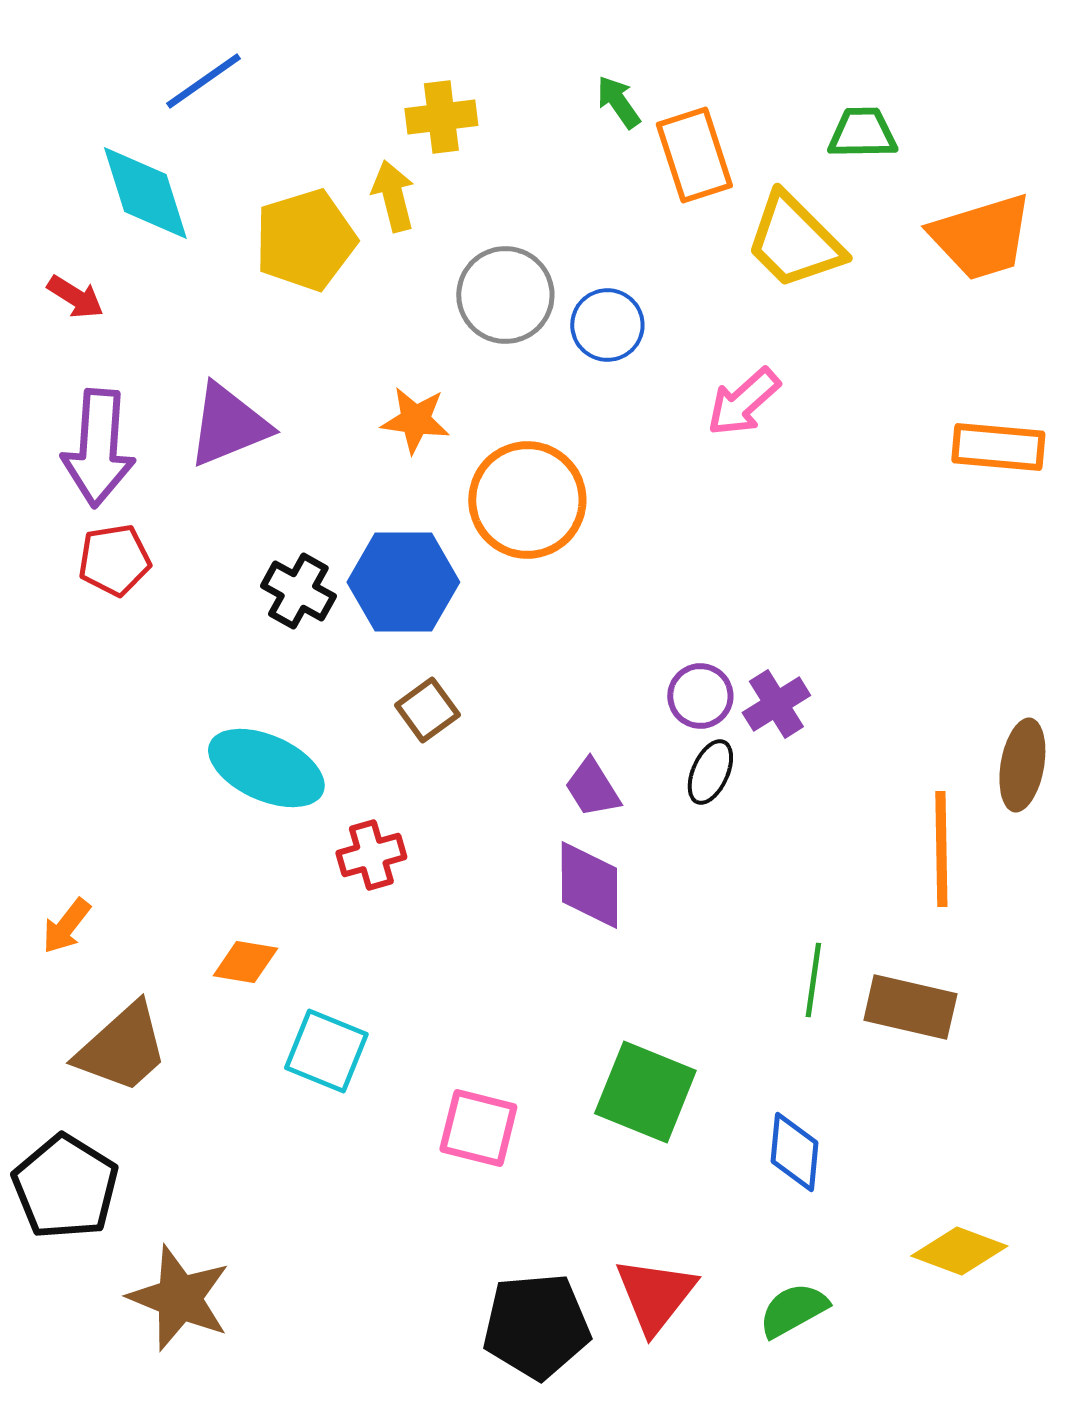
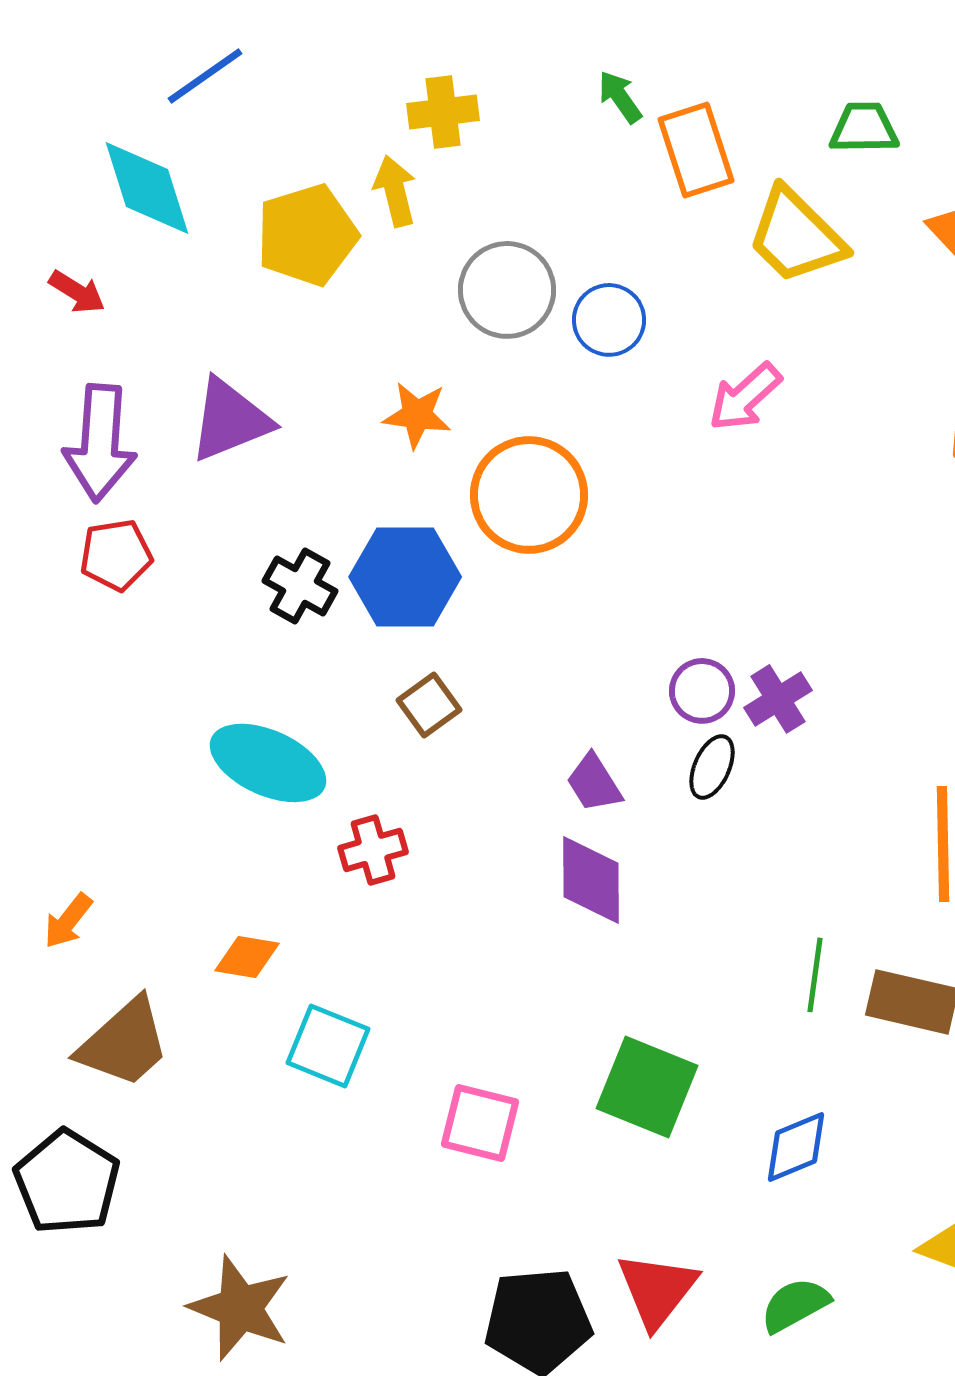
blue diamond: (794, 1152) -> (796, 1147), turned 62
brown star: (179, 1298) -> (240, 1308), moved

